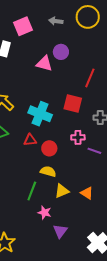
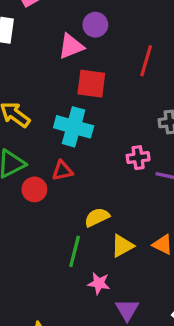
pink triangle: (44, 63) -> (71, 46), turned -30
red square: (73, 104) -> (91, 84), moved
red circle: (49, 148) -> (34, 189), moved
yellow semicircle: (48, 171) -> (97, 217), turned -35

